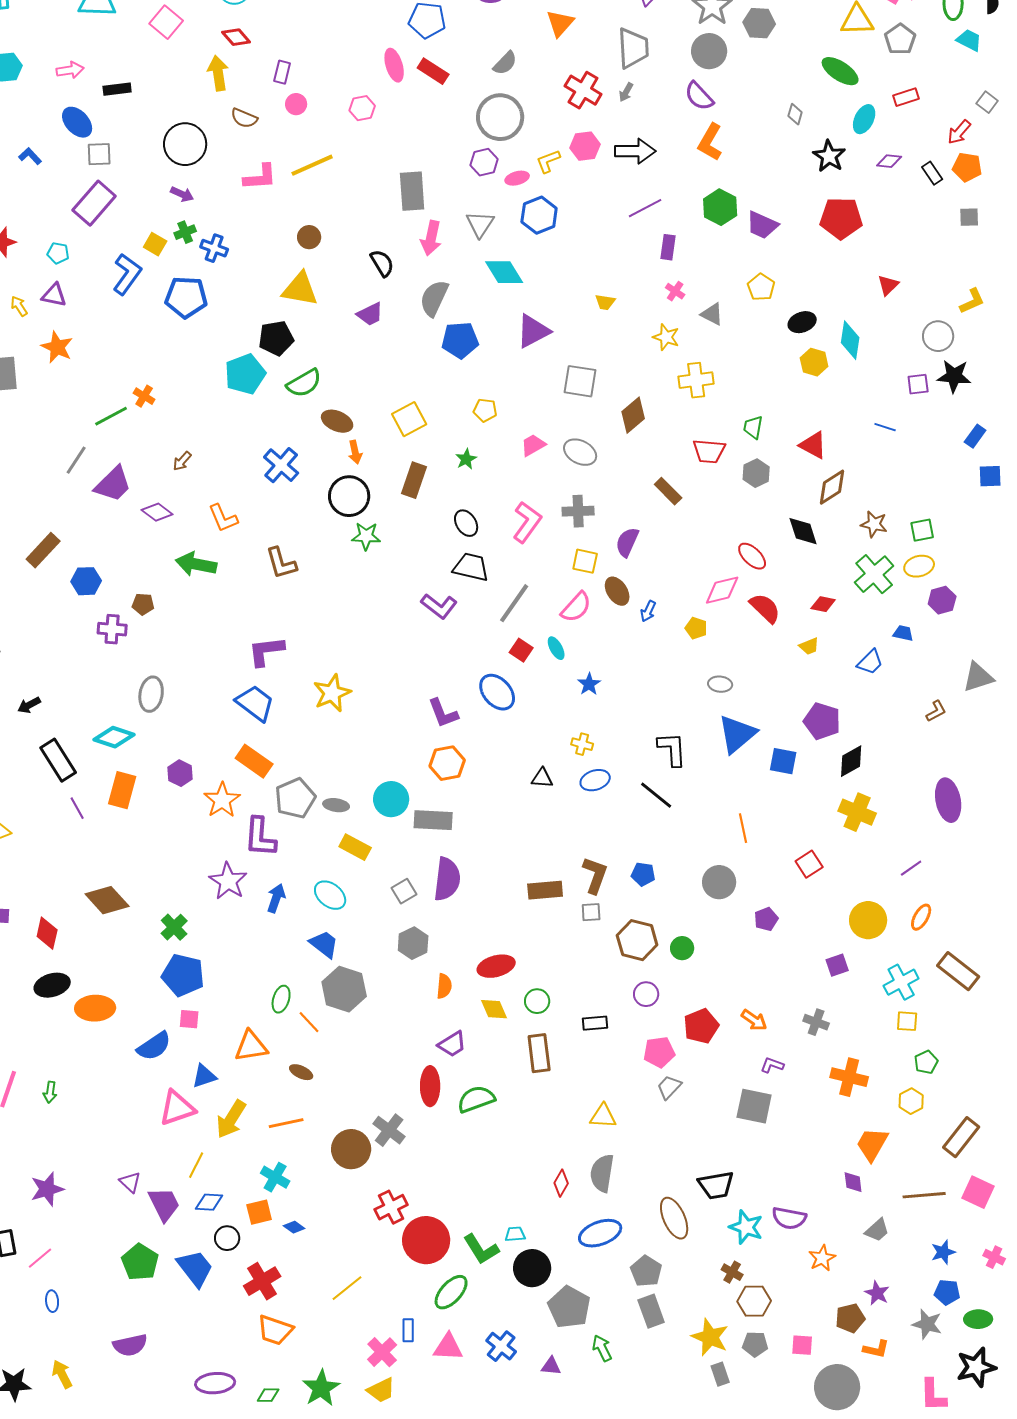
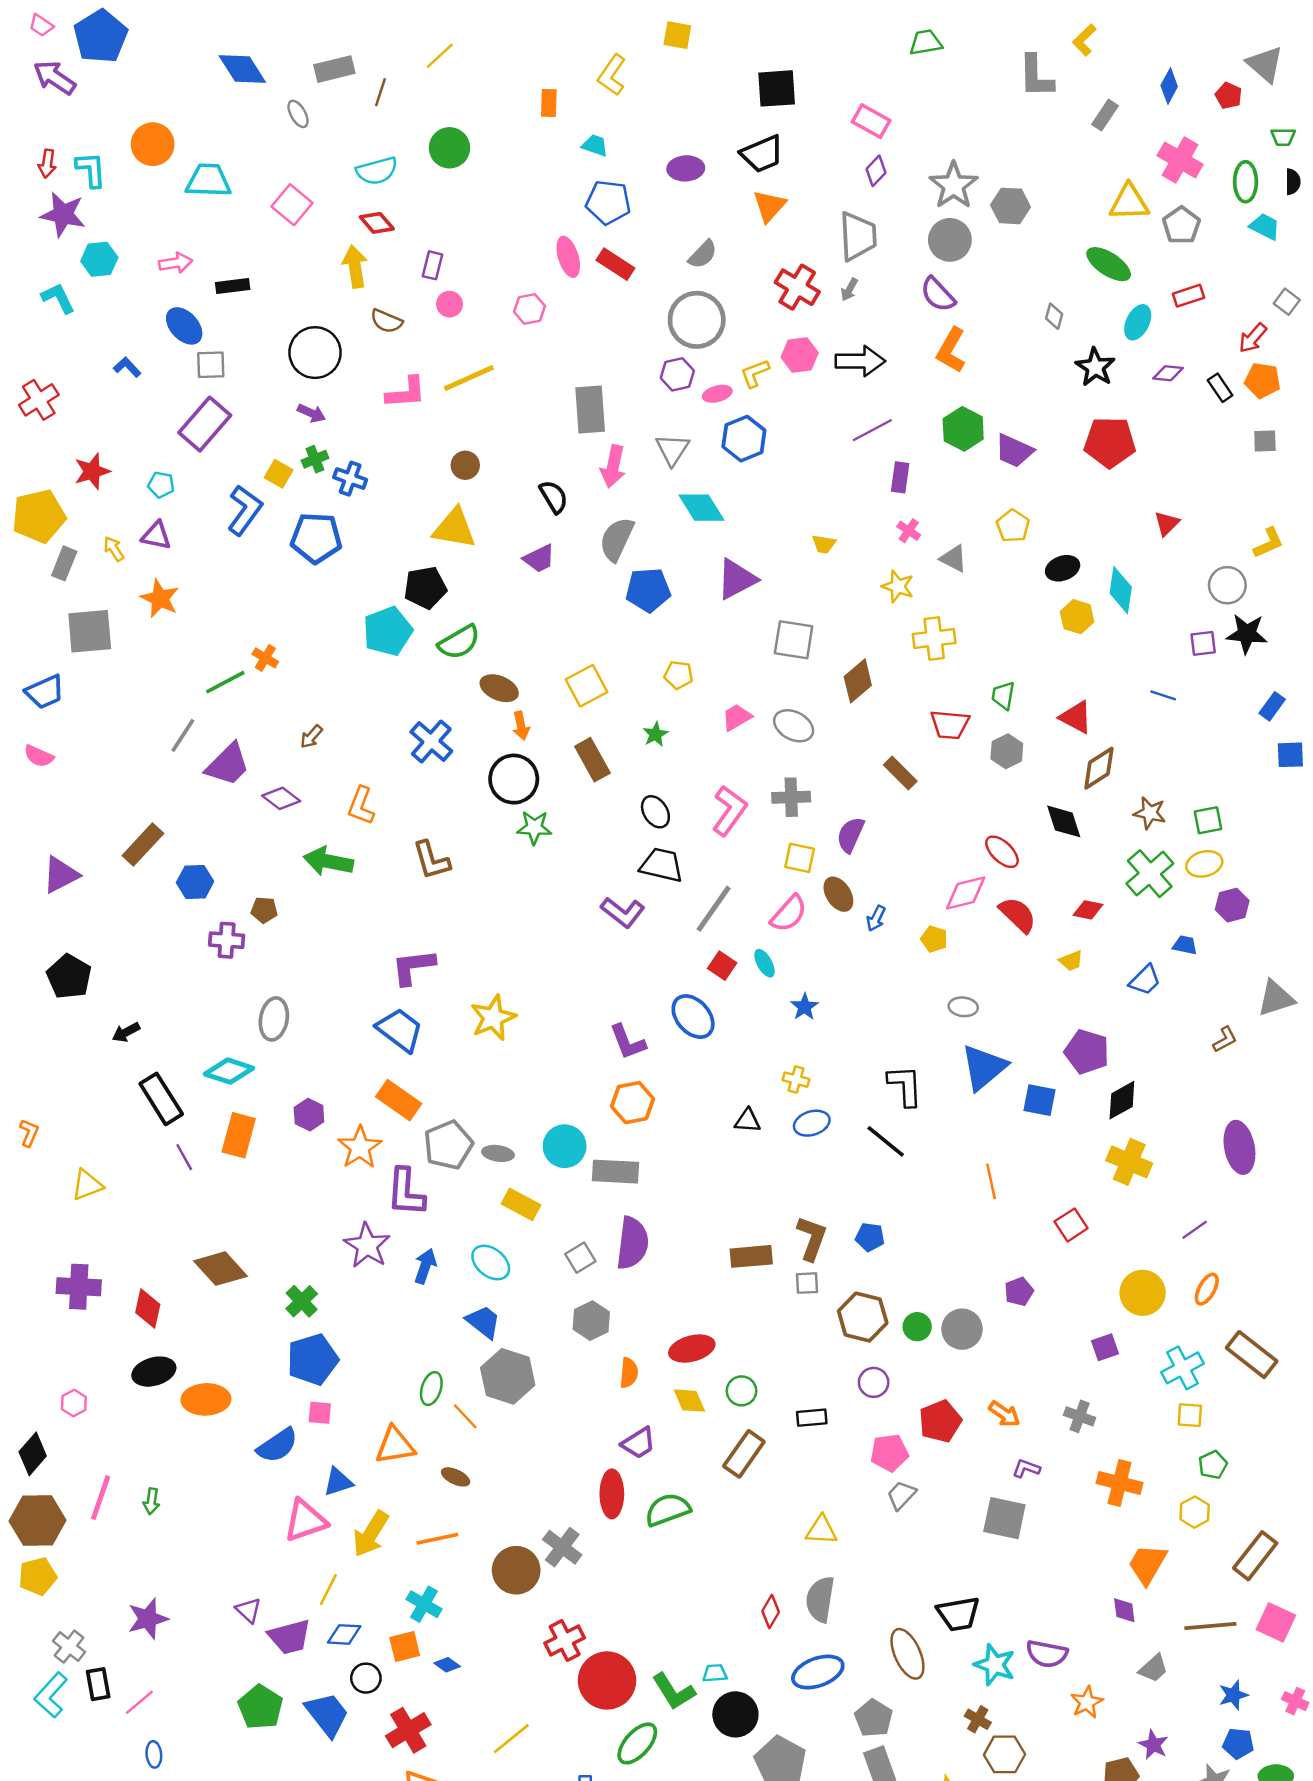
brown rectangle: (414, 480) -> (592, 760), turned -48
orange L-shape: (223, 518) -> (361, 806), turned 44
gray circle: (719, 882) -> (962, 1329), moved
blue pentagon: (183, 975) -> (313, 1359), turned -30
brown rectangle: (539, 1053) -> (744, 1454), turned 42
purple trapezoid: (164, 1204) -> (290, 1637), turned 102

